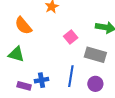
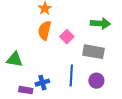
orange semicircle: (23, 26) -> (45, 30), moved, turned 60

